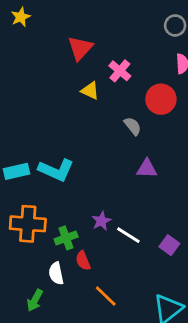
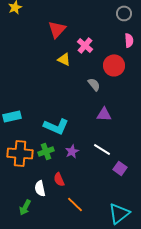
cyan L-shape: (56, 170) -> (56, 126), moved
white line: (128, 235) -> (102, 149), moved
green cross: (66, 238) -> (46, 151), moved

